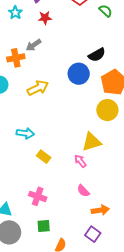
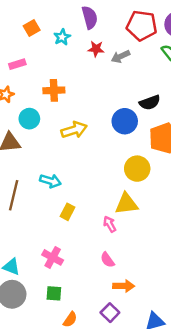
gray arrow: (34, 45) -> (121, 56), moved
yellow circle: (107, 110) -> (137, 169), moved
yellow rectangle: (44, 157) -> (68, 212), turned 72

